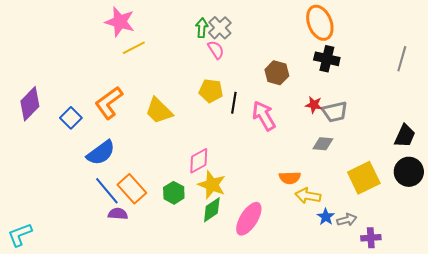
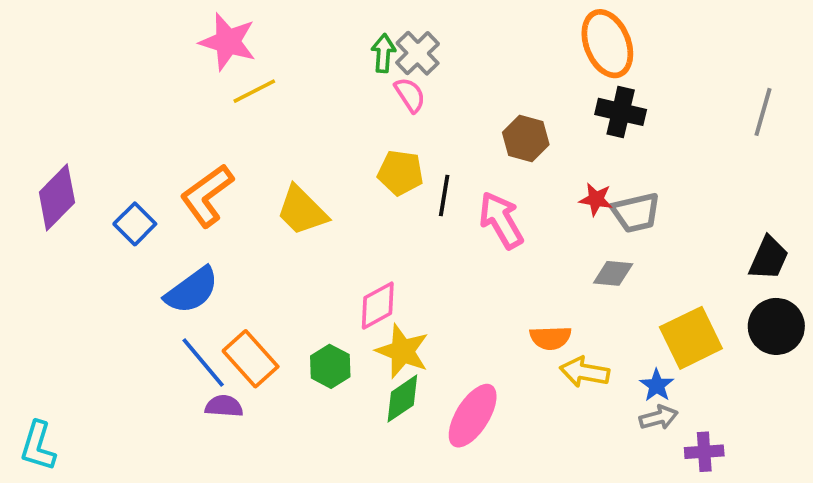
blue star: (326, 217) -> (657, 385), moved
cyan L-shape: (20, 235) -> (38, 446), turned -52

